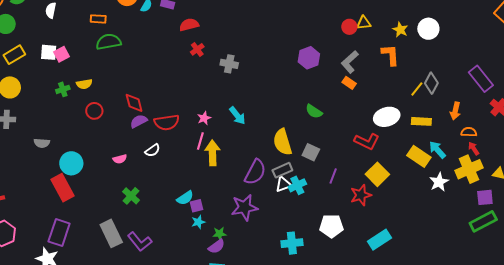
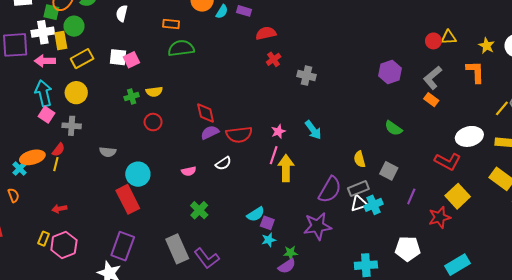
red circle: (94, 111) -> (153, 122), moved
yellow semicircle: (283, 142) -> (360, 159), size x0.6
purple square: (196, 206) -> (267, 223), turned 32

